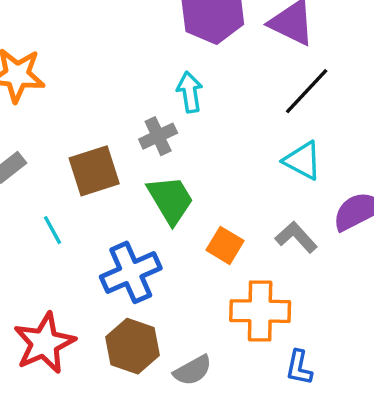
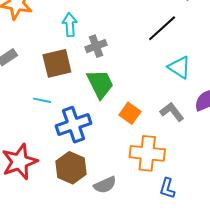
black line: (307, 91) -> (162, 28), moved
cyan arrow: (190, 92) -> (70, 25), moved
cyan line: (53, 230) -> (42, 100), moved, turned -54

